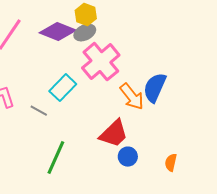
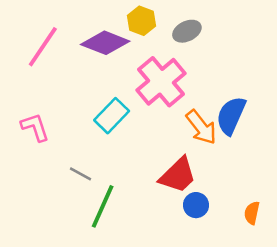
gray ellipse: (85, 33) -> (187, 31), moved
gray line: (39, 111) -> (80, 174), moved

